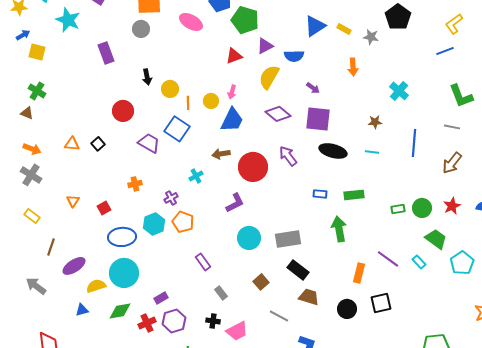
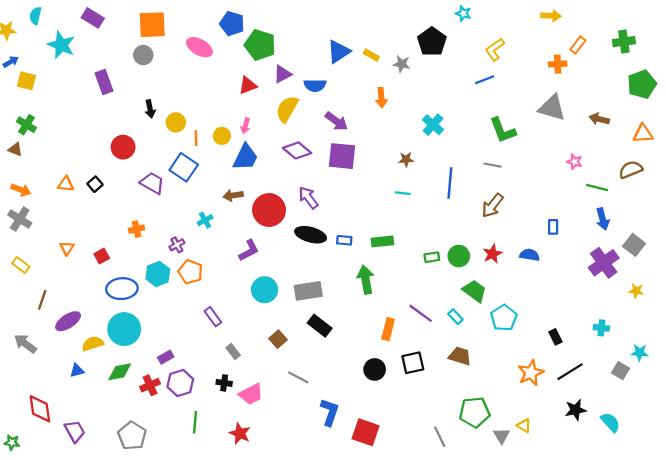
purple arrow: (313, 88) -> (336, 121), size x1.5
black ellipse: (333, 151) -> (311, 235), moved
brown trapezoid: (309, 297) -> (460, 356), moved

